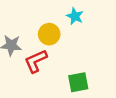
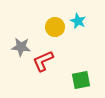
yellow circle: (49, 34) -> (55, 27), moved

